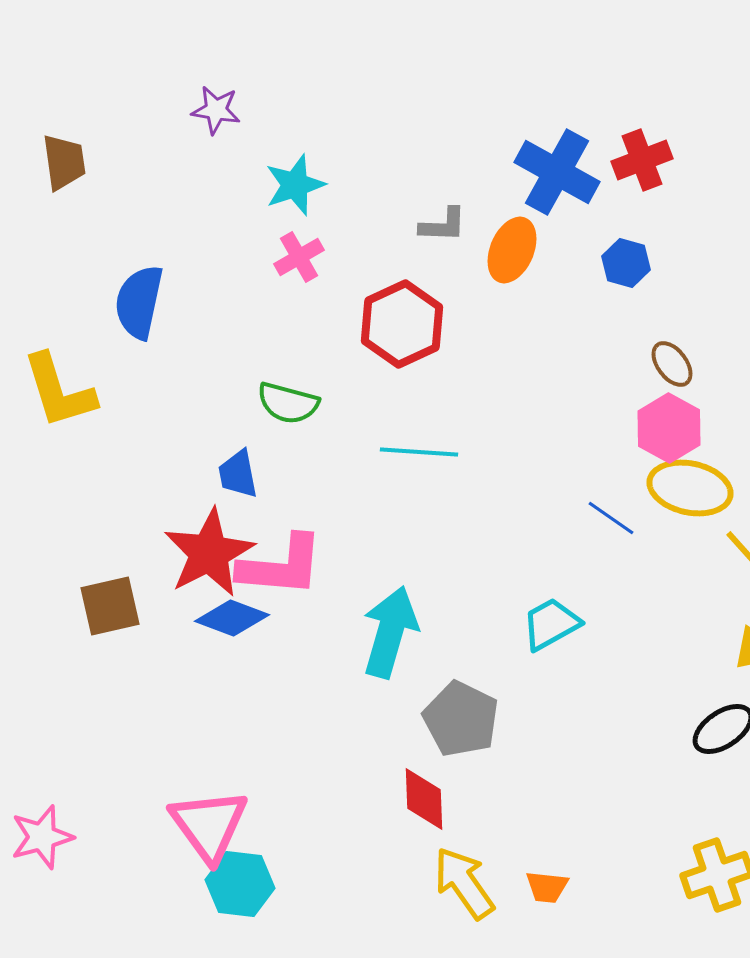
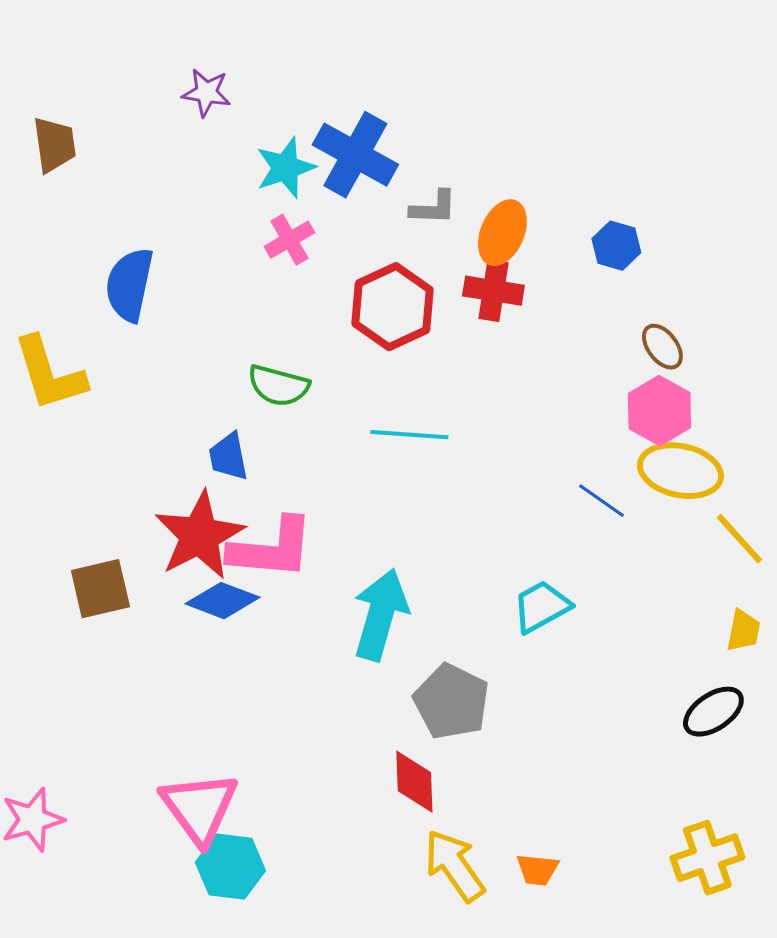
red cross: (642, 160) -> (493, 291), moved, turned 30
blue cross: (557, 172) -> (355, 155), moved

